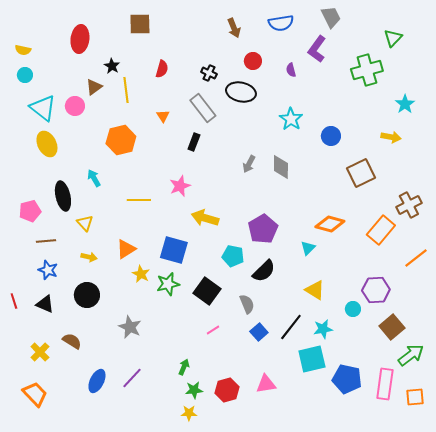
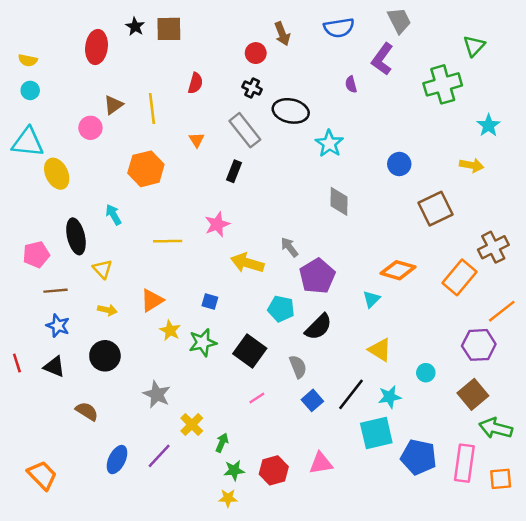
red circle: (253, 61) -> (256, 53), moved
black star: (112, 66) -> (135, 26), moved
cyan triangle: (43, 108) -> (28, 142), moved, turned -32
cyan star: (291, 119) -> (329, 143), moved
gray arrow: (249, 164) -> (289, 247), moved, turned 114
blue square: (174, 250) -> (210, 302), size x0.5
purple hexagon: (376, 290) -> (479, 345), moved
yellow cross: (40, 352) -> (192, 425), moved
green arrow: (411, 355) -> (496, 428), turned -128

